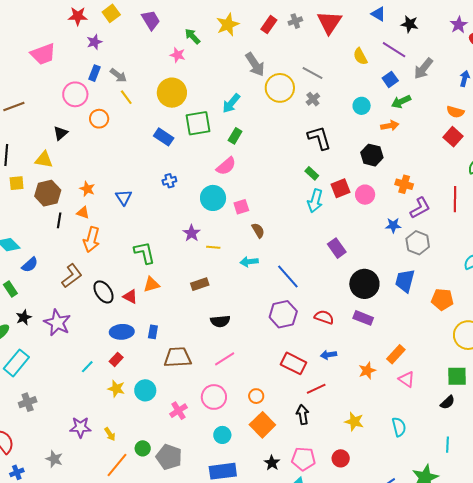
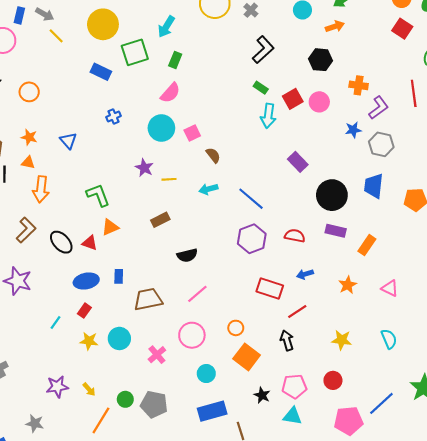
orange circle: (99, 119) -> (29, 92), moved
black L-shape: (319, 138) -> (263, 50), turned 72
orange rectangle: (396, 354) -> (367, 245), moved

